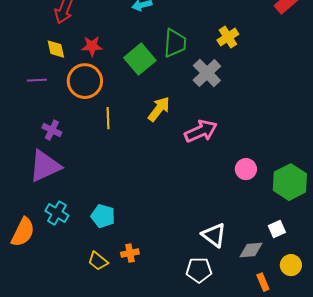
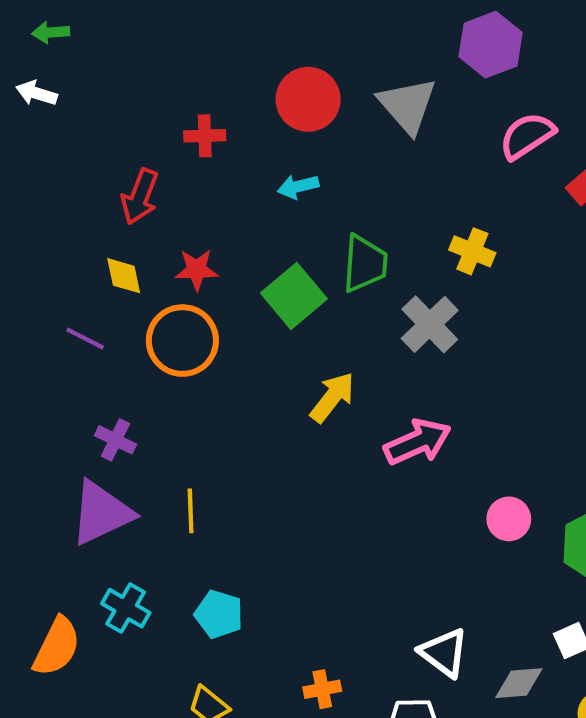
yellow cross: (228, 37) -> (472, 251), turned -35
purple line: (37, 80) -> (85, 339), turned 30
yellow line: (108, 118) -> (191, 511), moved
orange cross: (130, 253) -> (322, 689), moved

